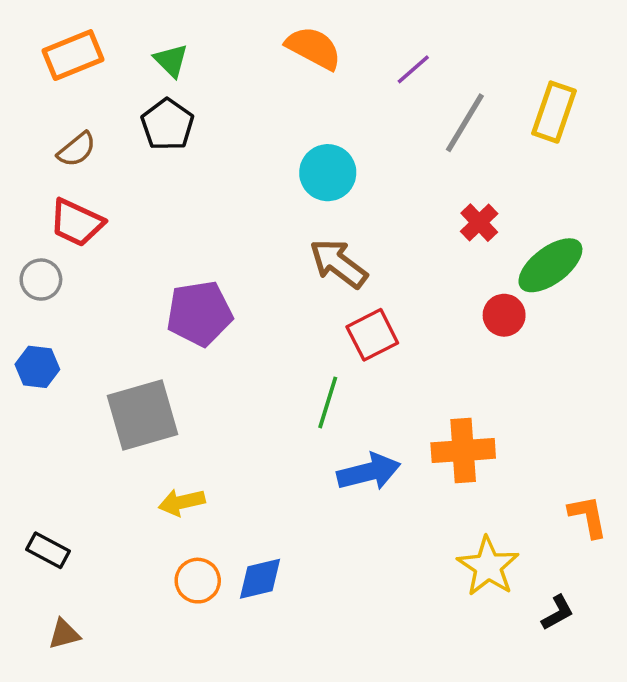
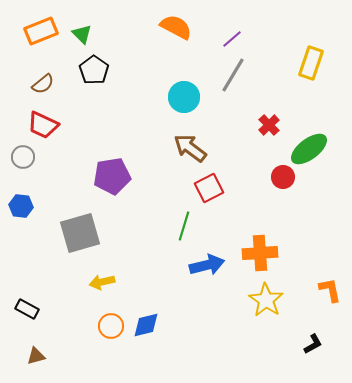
green triangle: (171, 60) -> (82, 34), moved
gray line: (465, 123) -> (233, 75), moved
yellow star: (488, 566) -> (266, 300), moved

